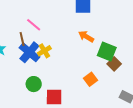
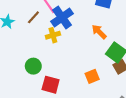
brown line: (22, 39) -> (33, 17), turned 40
blue cross: (29, 52) -> (62, 18), moved

